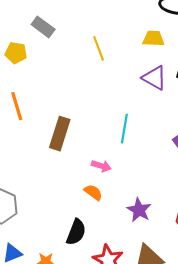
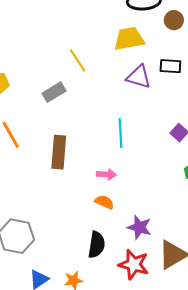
gray rectangle: (43, 27) -> (54, 92), moved, turned -55
yellow trapezoid: (154, 39) -> (129, 39), size x1.4
purple star: (139, 210) -> (139, 227), moved

